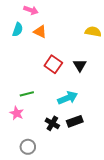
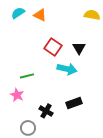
cyan semicircle: (18, 30) -> (18, 13), turned -144
cyan arrow: (68, 98) -> (67, 69), moved, turned 36
black cross: (52, 123) -> (46, 111), moved

